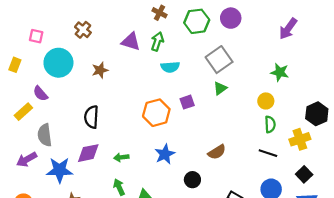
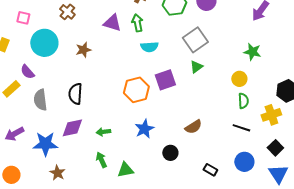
green arrow: (157, 41) -> (137, 23), turned -30
purple square: (187, 102) -> (165, 80), size x1.5
gray semicircle: (45, 135) -> (40, 100), moved

